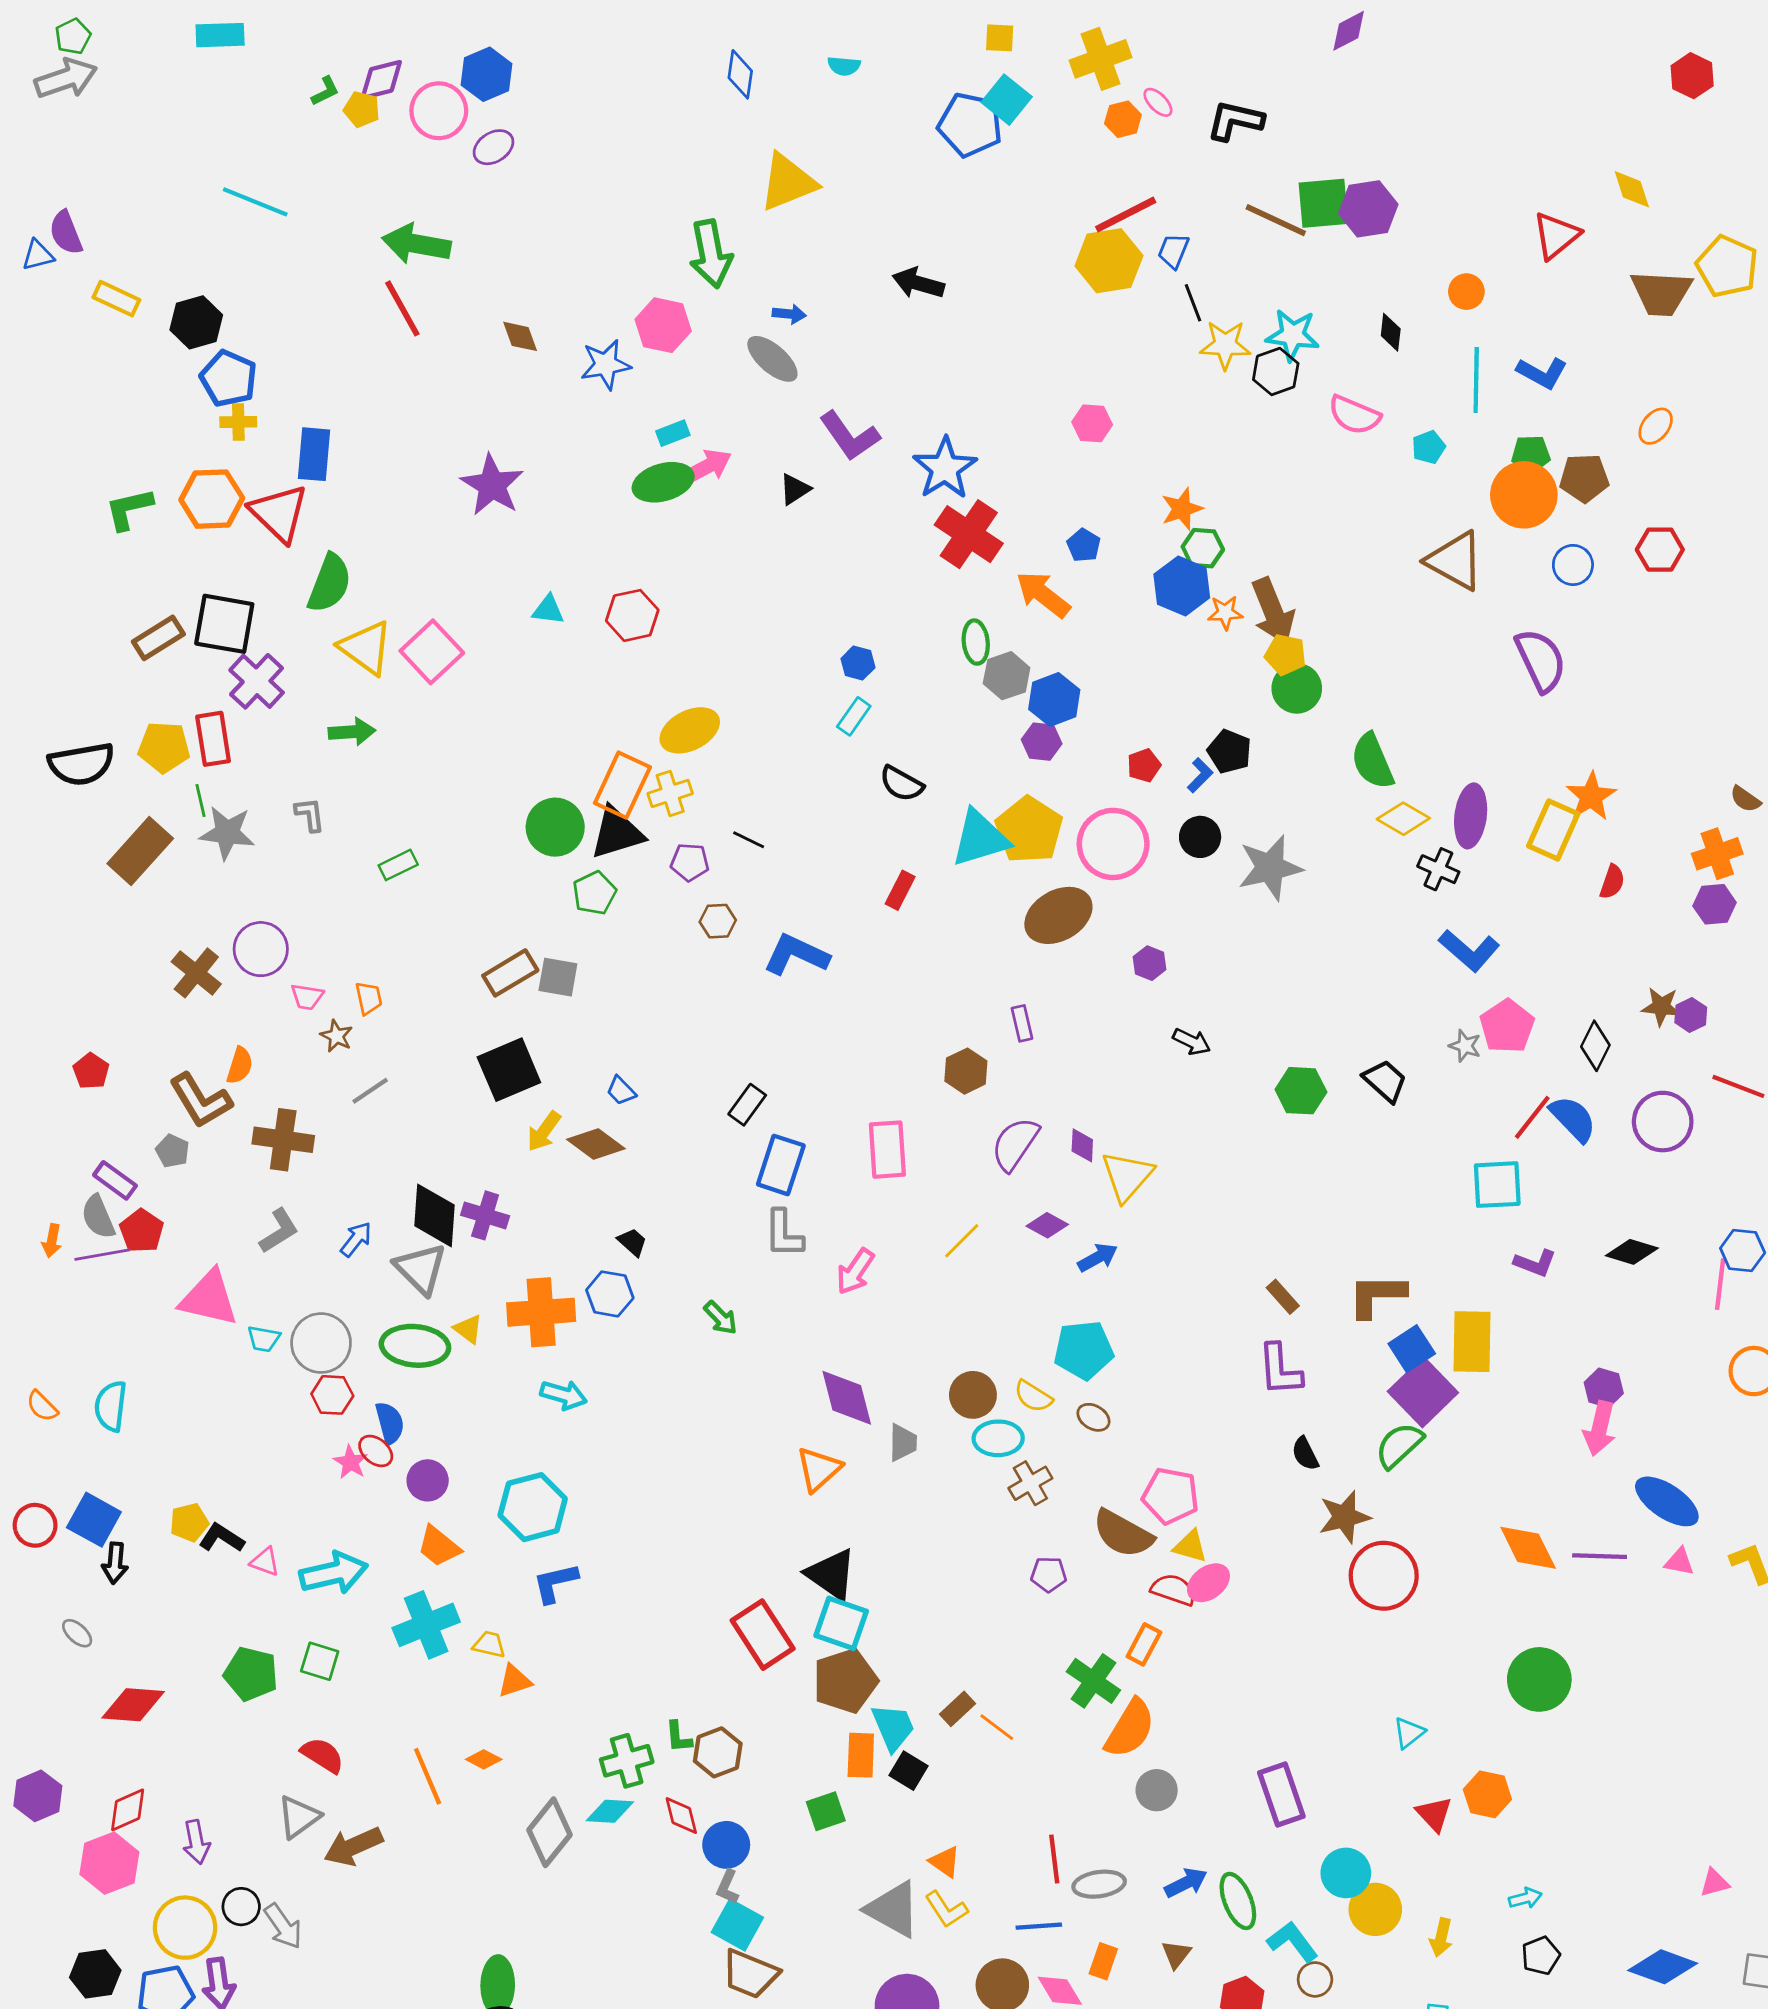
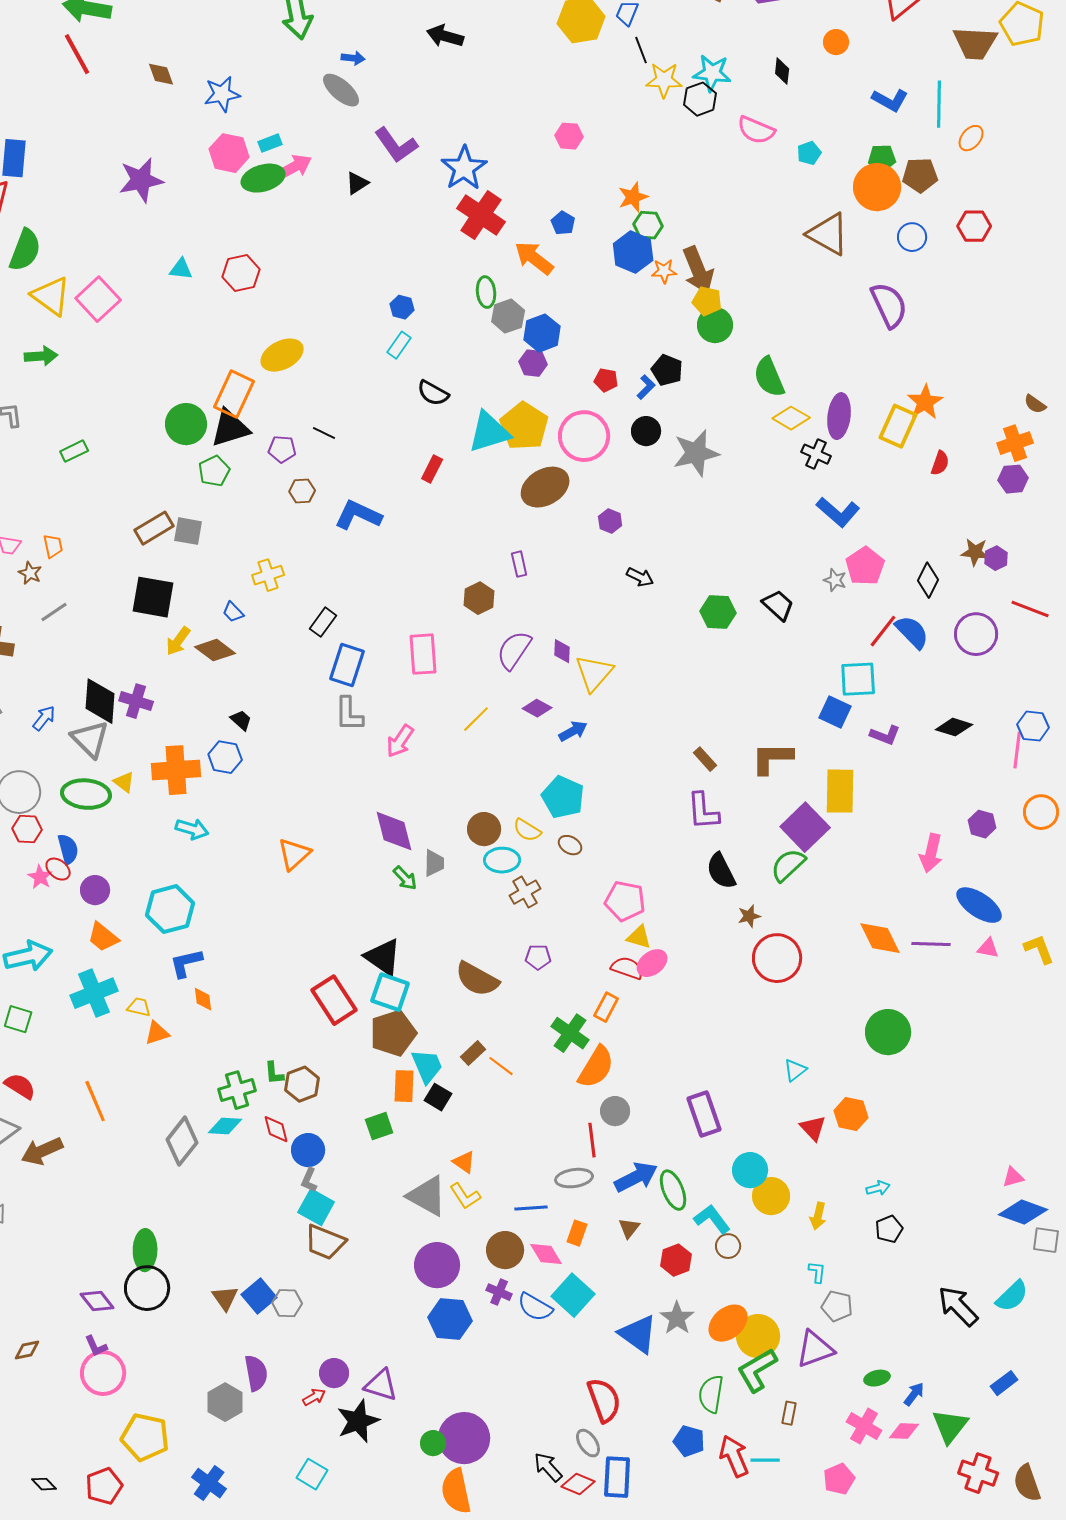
pink hexagon: (663, 325) -> (229, 153), moved
cyan line: (1476, 380) -> (939, 104), moved
purple star: (492, 485) -> (141, 180), turned 30
red pentagon: (1144, 765) -> (606, 380), turned 30
yellow cross: (670, 793) -> (268, 575), moved
black square: (509, 1070) -> (153, 597), turned 33
green arrow: (721, 1318) -> (405, 878), moved
blue square: (1412, 1349) -> (835, 712), moved, turned -32
cyan pentagon: (1084, 1350) -> (563, 797), turned 30
purple hexagon: (1604, 1388) -> (982, 824), moved
black semicircle: (1305, 1454) -> (721, 871), size x1.5
orange triangle: (819, 1469) -> (294, 854), moved
brown star: (1344, 1517) -> (749, 916), size x0.6
brown semicircle: (1123, 1534) -> (477, 979), moved
orange diamond: (484, 1759) -> (203, 999), moved, turned 55
red line: (1054, 1859) -> (592, 1140), moved
blue arrow: (1186, 1883) -> (636, 1177), size x1.4
blue diamond: (1663, 1967) -> (1023, 1212), moved

